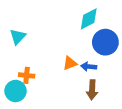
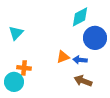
brown arrow: (92, 90) -> (83, 81), turned 108

